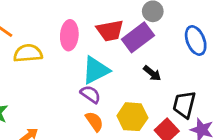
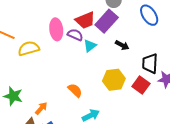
cyan triangle: (96, 70) -> (90, 46), moved, size x0.6
purple semicircle: (90, 94) -> (75, 35), moved
orange semicircle: (94, 121) -> (75, 90), moved

